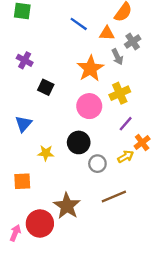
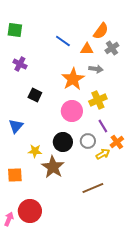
gray cross: (133, 42) -> (112, 48), moved
gray arrow: (117, 57) -> (96, 69), turned -56
purple cross: (25, 60) -> (20, 64), moved
purple line: (126, 124) -> (103, 126), turned -72
gray circle: (97, 164) -> (88, 141), moved
brown star: (67, 206) -> (53, 167), moved

